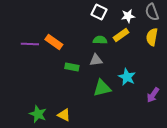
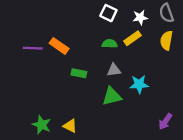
gray triangle: (96, 60) -> (114, 70), moved
cyan star: (127, 77) -> (139, 84), turned -30
purple arrow: (153, 95) -> (165, 121), moved

